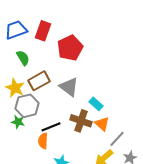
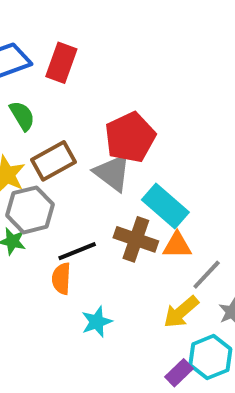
red pentagon: (70, 48) -> (130, 137), moved
cyan rectangle: (96, 104) -> (165, 206), size x1.6
orange triangle: (102, 124) -> (177, 245), turned -42

